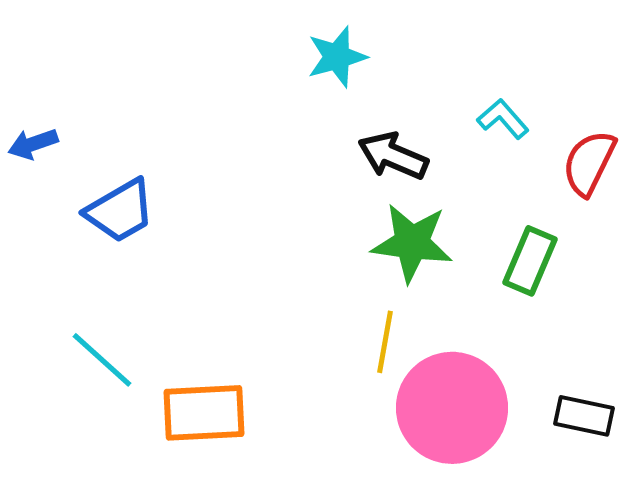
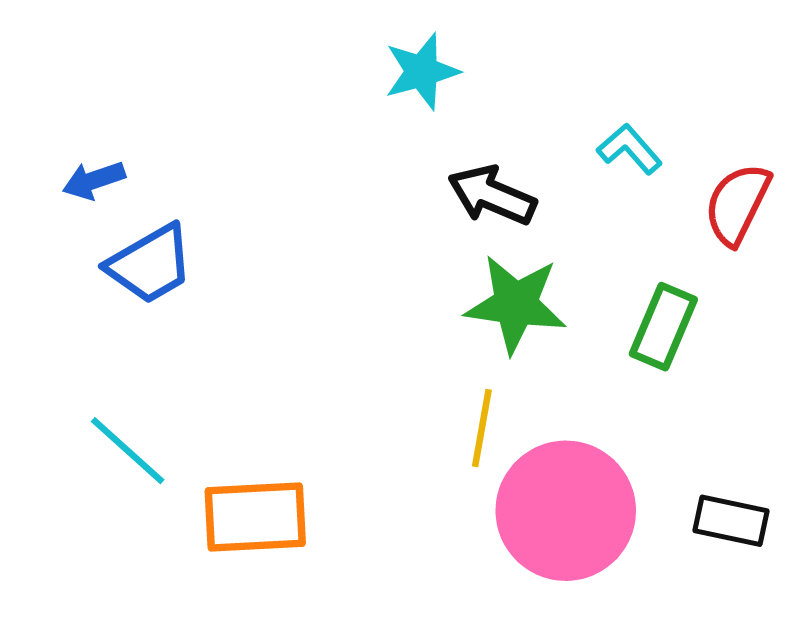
blue arrow: (33, 144) -> (94, 180), moved

